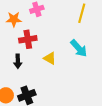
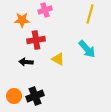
black arrow: (18, 61) -> (26, 62), turned 96

